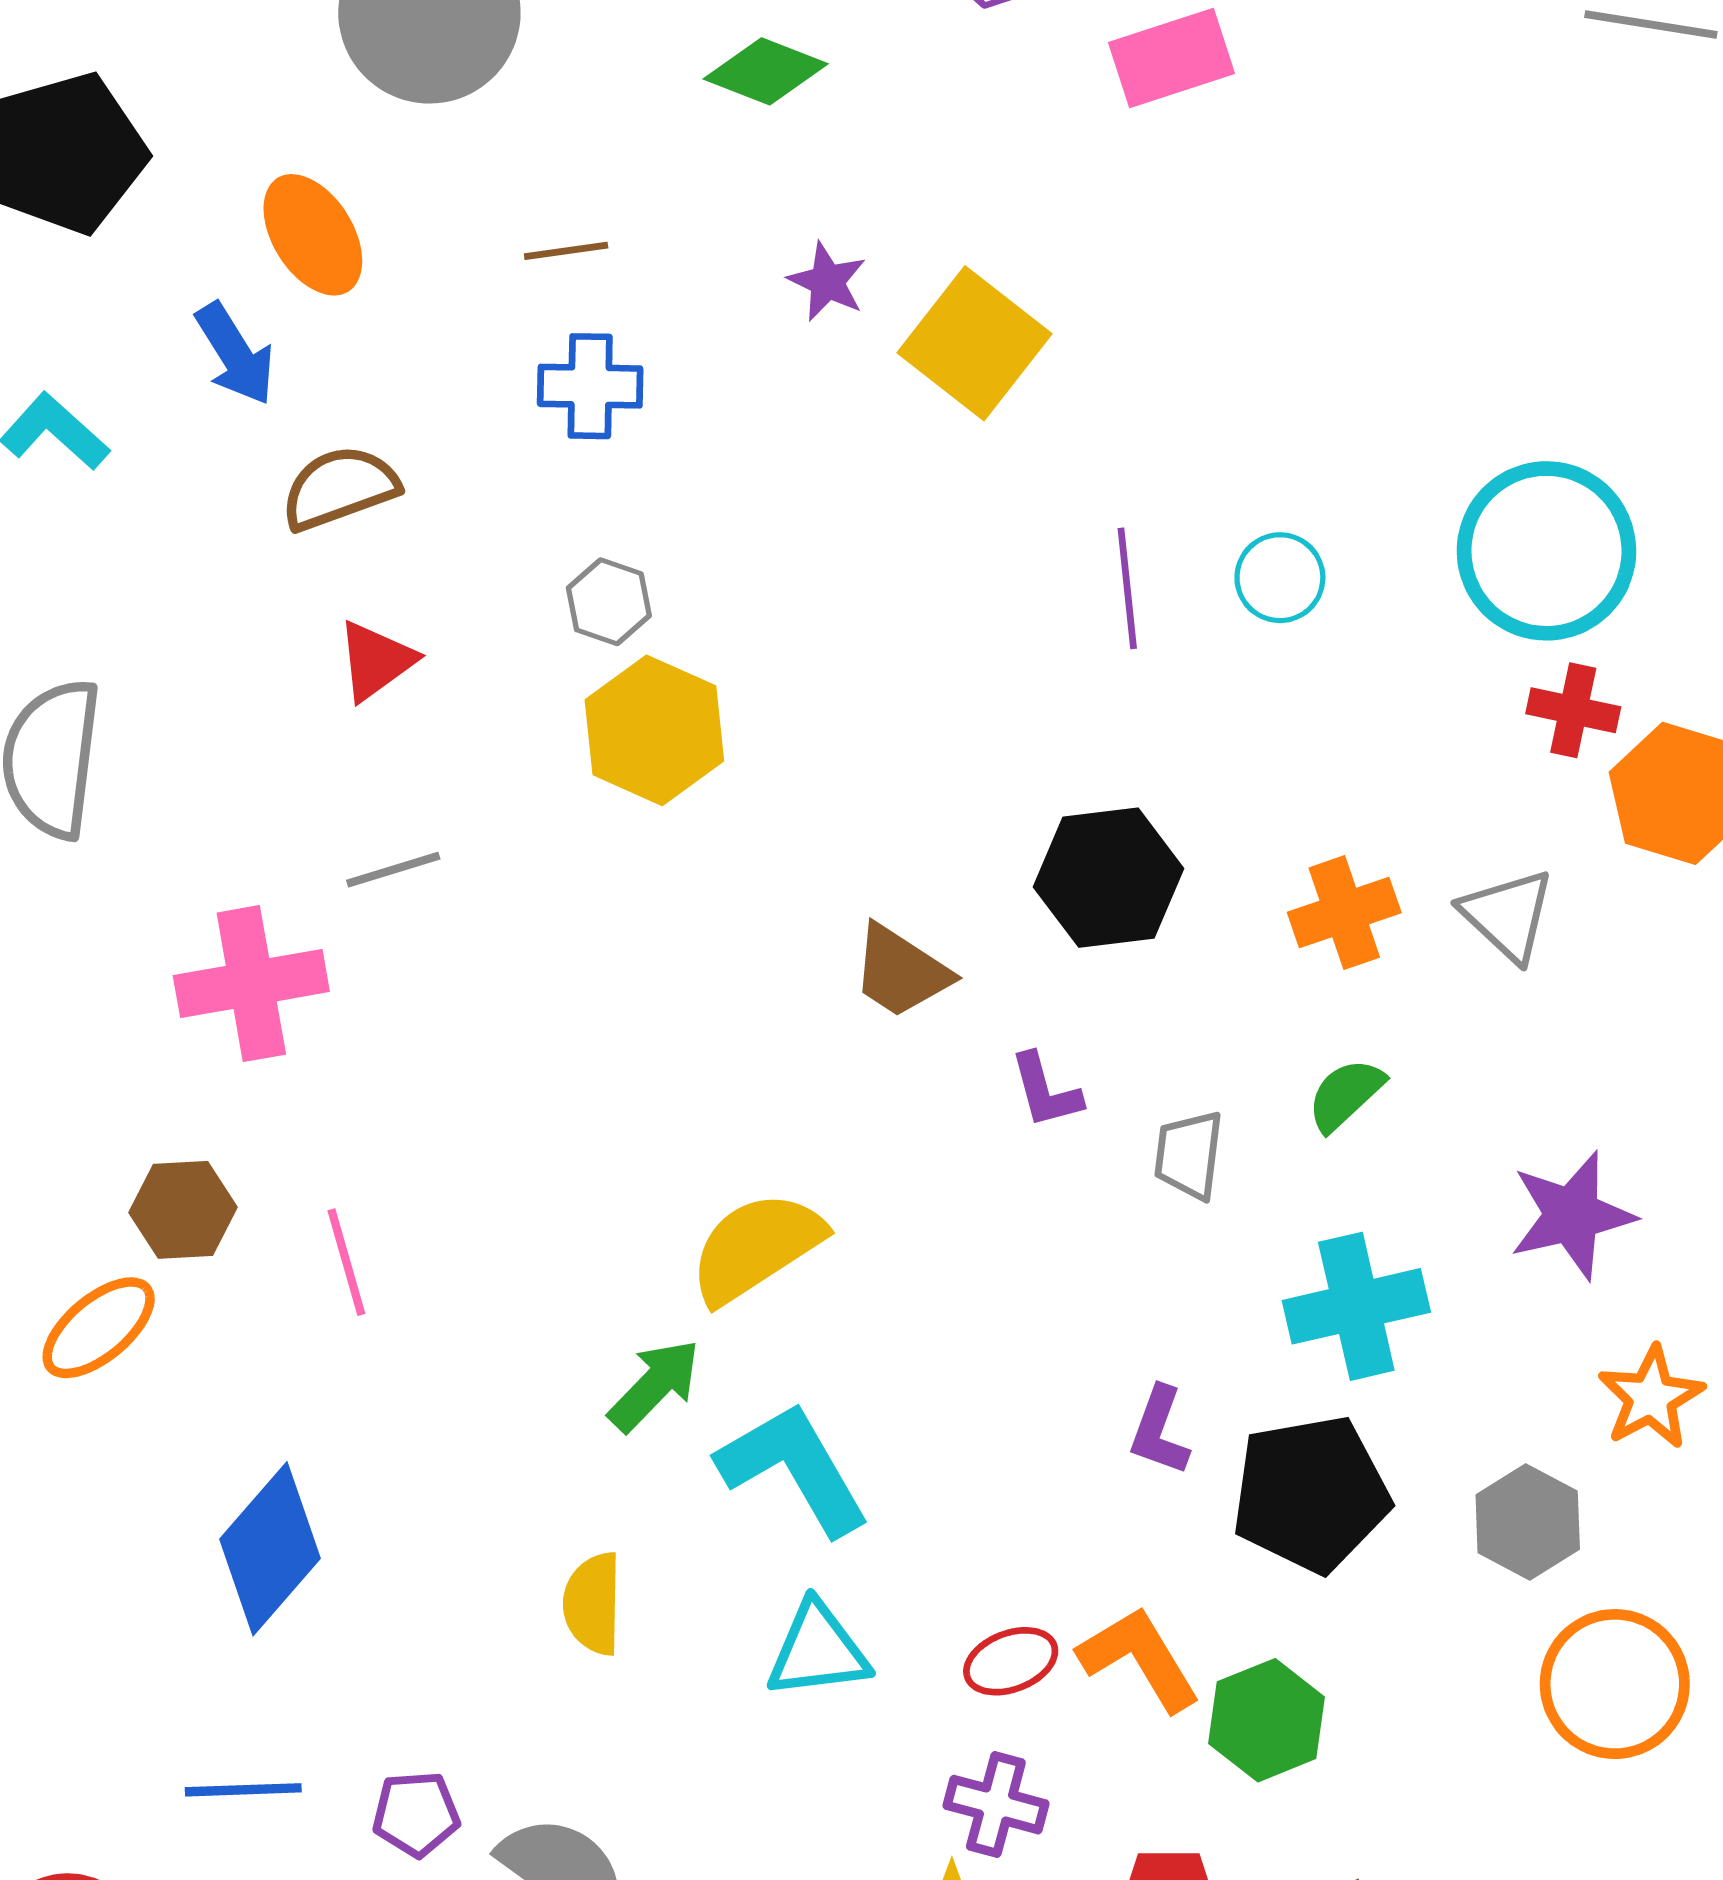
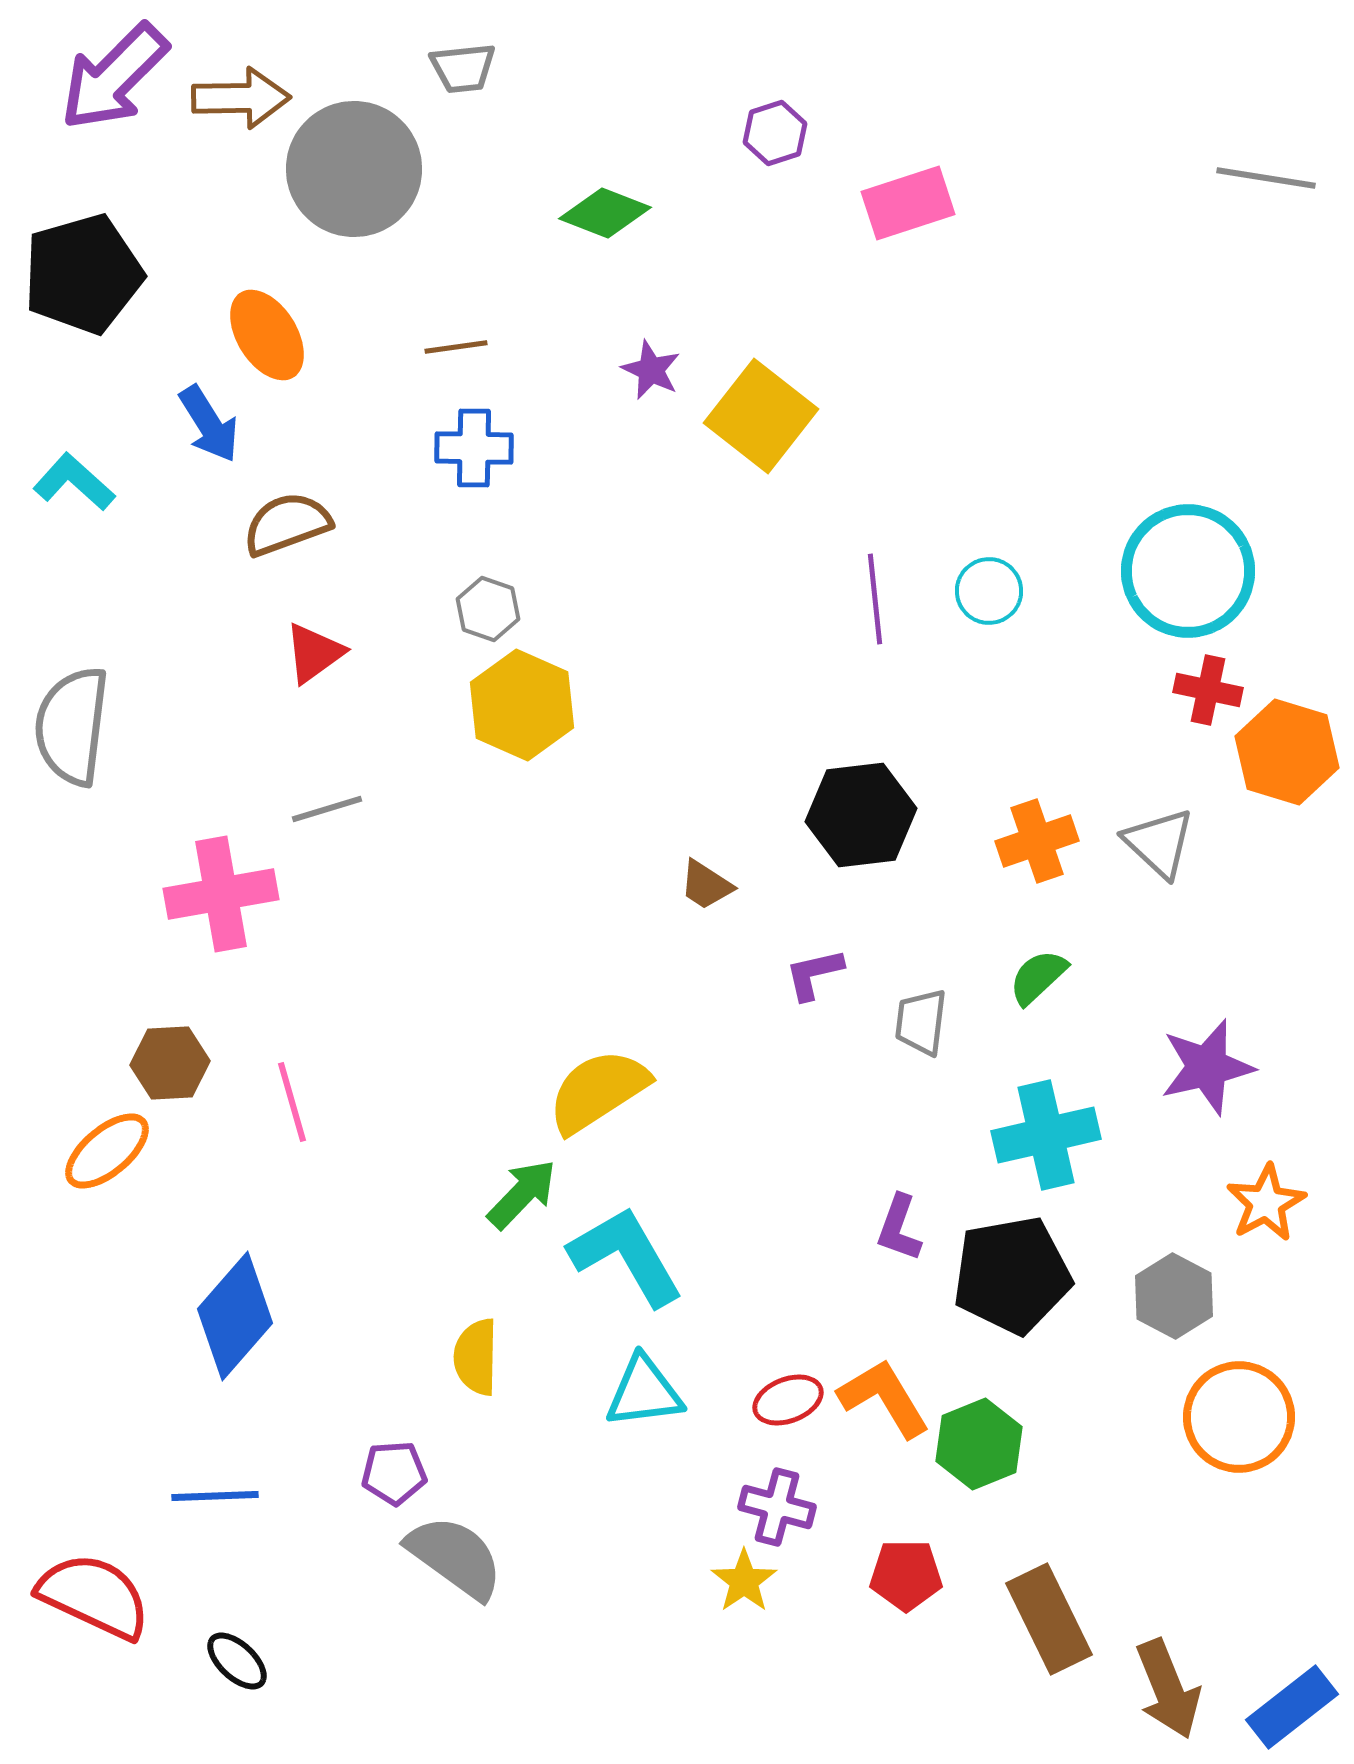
brown trapezoid: (901, 971) -> (706, 885), size x0.7
purple L-shape: (1046, 1091) -> (814, 974), turned 92
purple pentagon: (416, 1814) -> (394, 1473), moved

